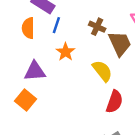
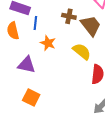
purple triangle: (35, 71) -> (27, 65), turned 30
orange square: (26, 100) -> (31, 98), moved

